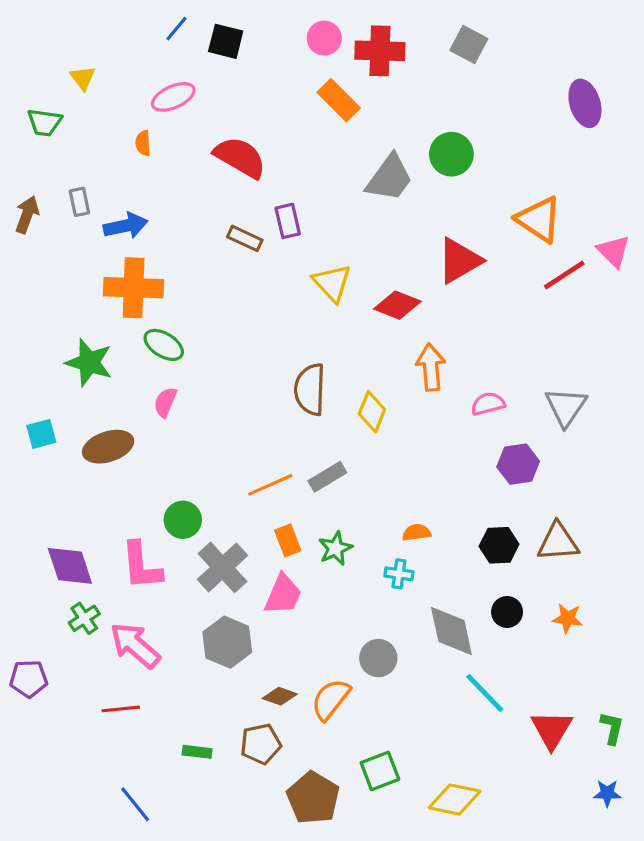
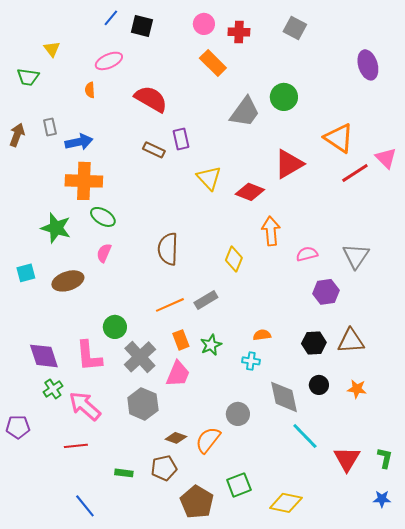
red cross: (380, 51) -> (239, 32), size x0.7
brown semicircle: (310, 389) -> (168, 249), moved

